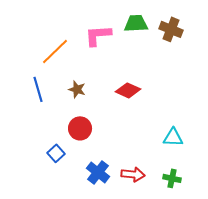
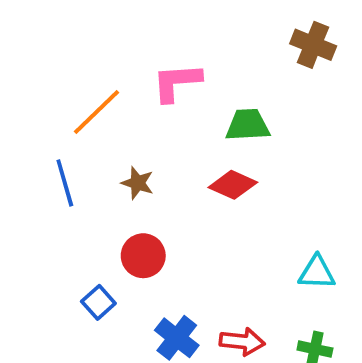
green trapezoid: (136, 23) -> (248, 125), moved
brown cross: (171, 29) -> (313, 45), moved

